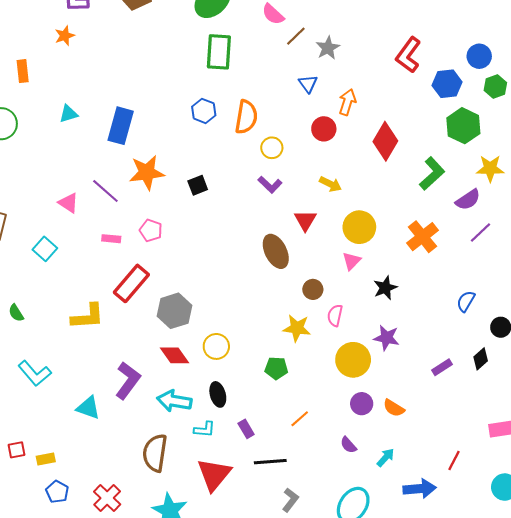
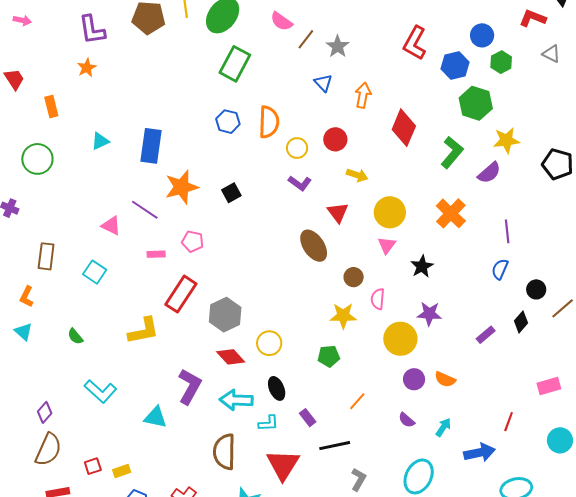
green rectangle: (219, 52) -> (235, 64), turned 32
red circle: (324, 129) -> (335, 139), moved
purple line: (480, 233) -> (507, 231), moved, turned -45

